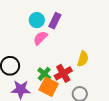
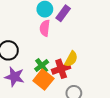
pink semicircle: (40, 38) -> (45, 28), turned -49
yellow semicircle: (83, 59) -> (71, 59), moved

